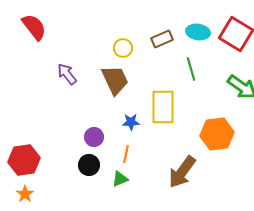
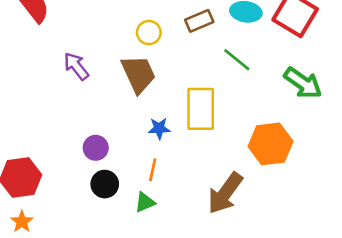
green line: (191, 69) -> (237, 60), turned -35
purple circle: (94, 137) -> (96, 148), moved

